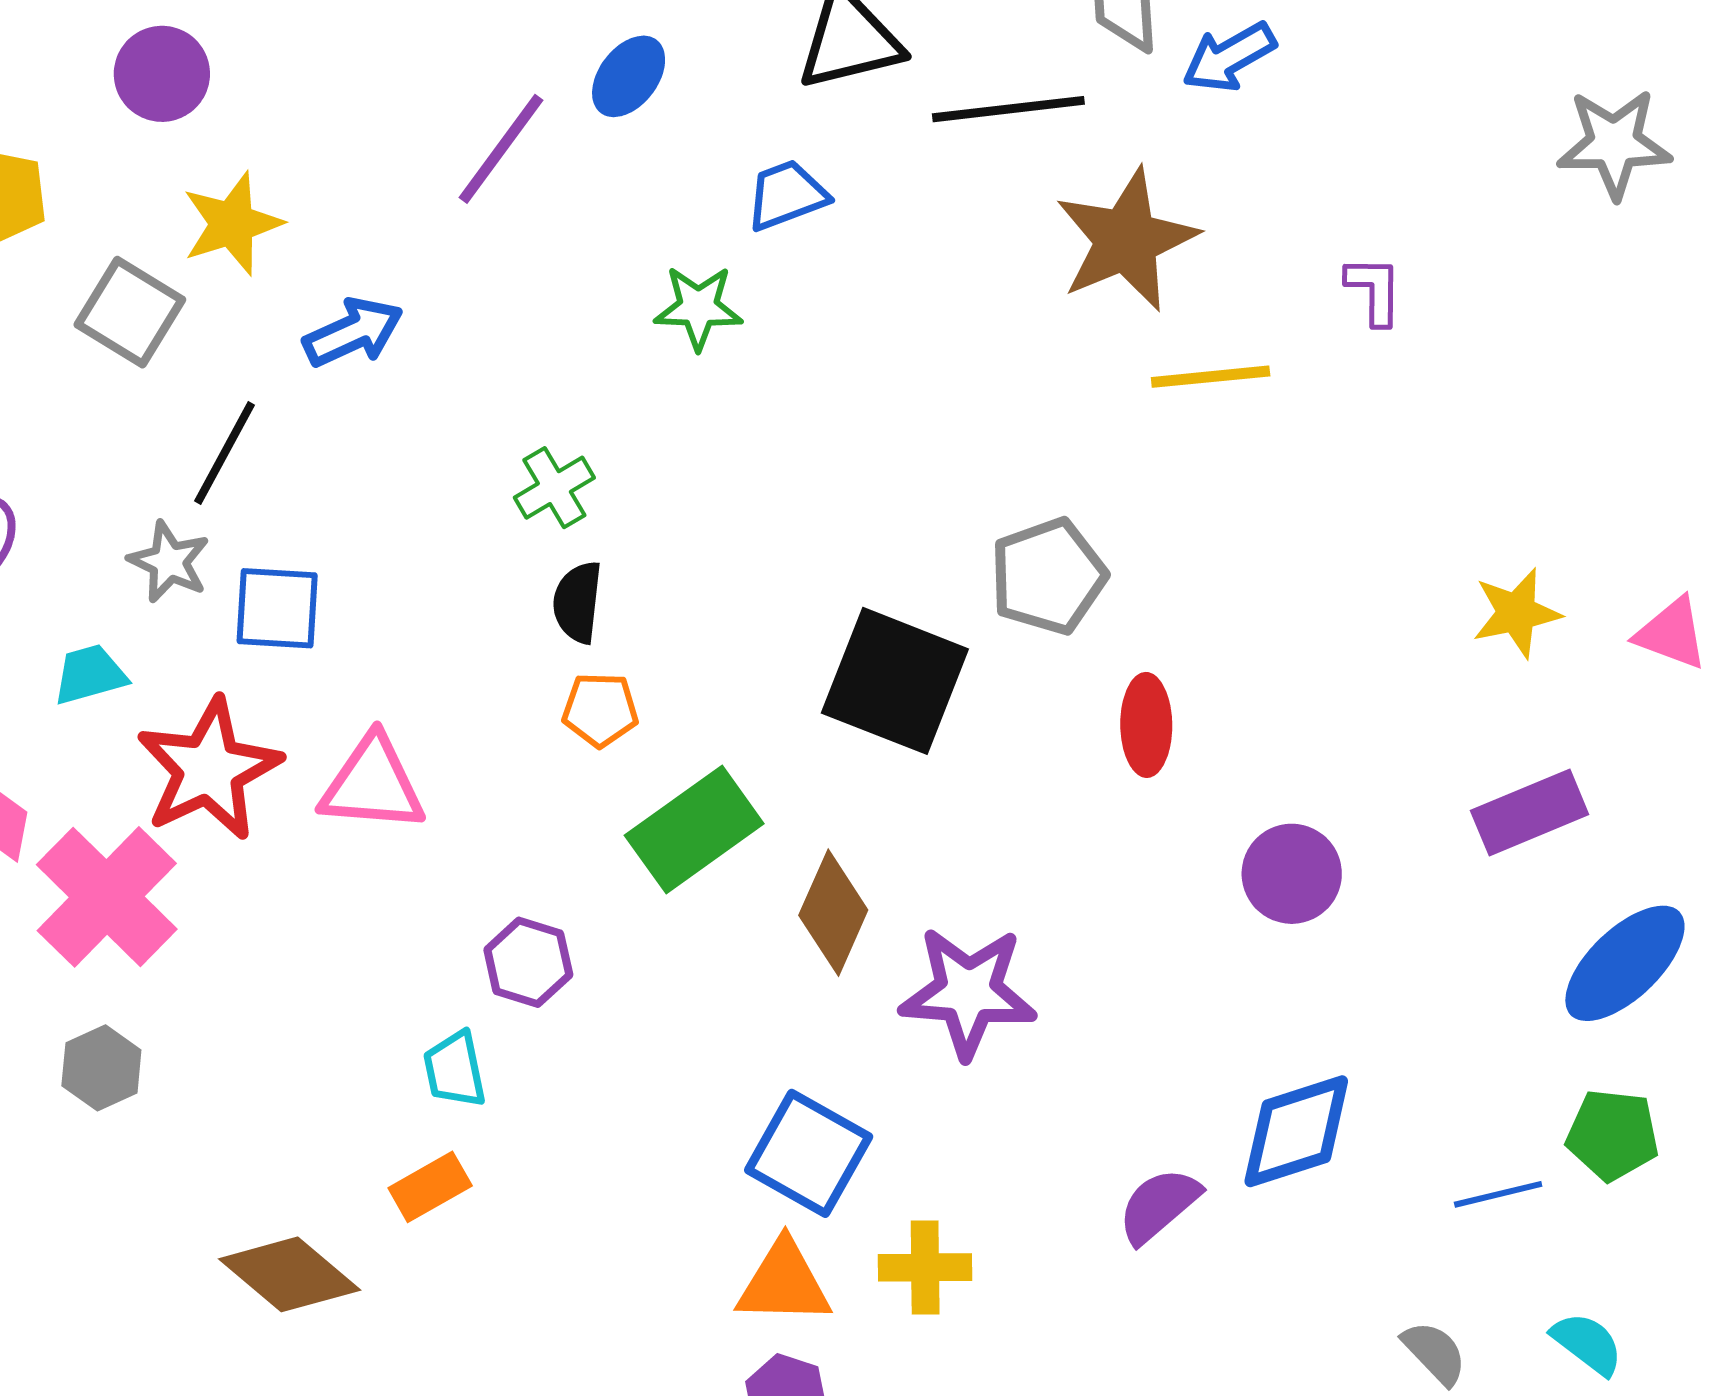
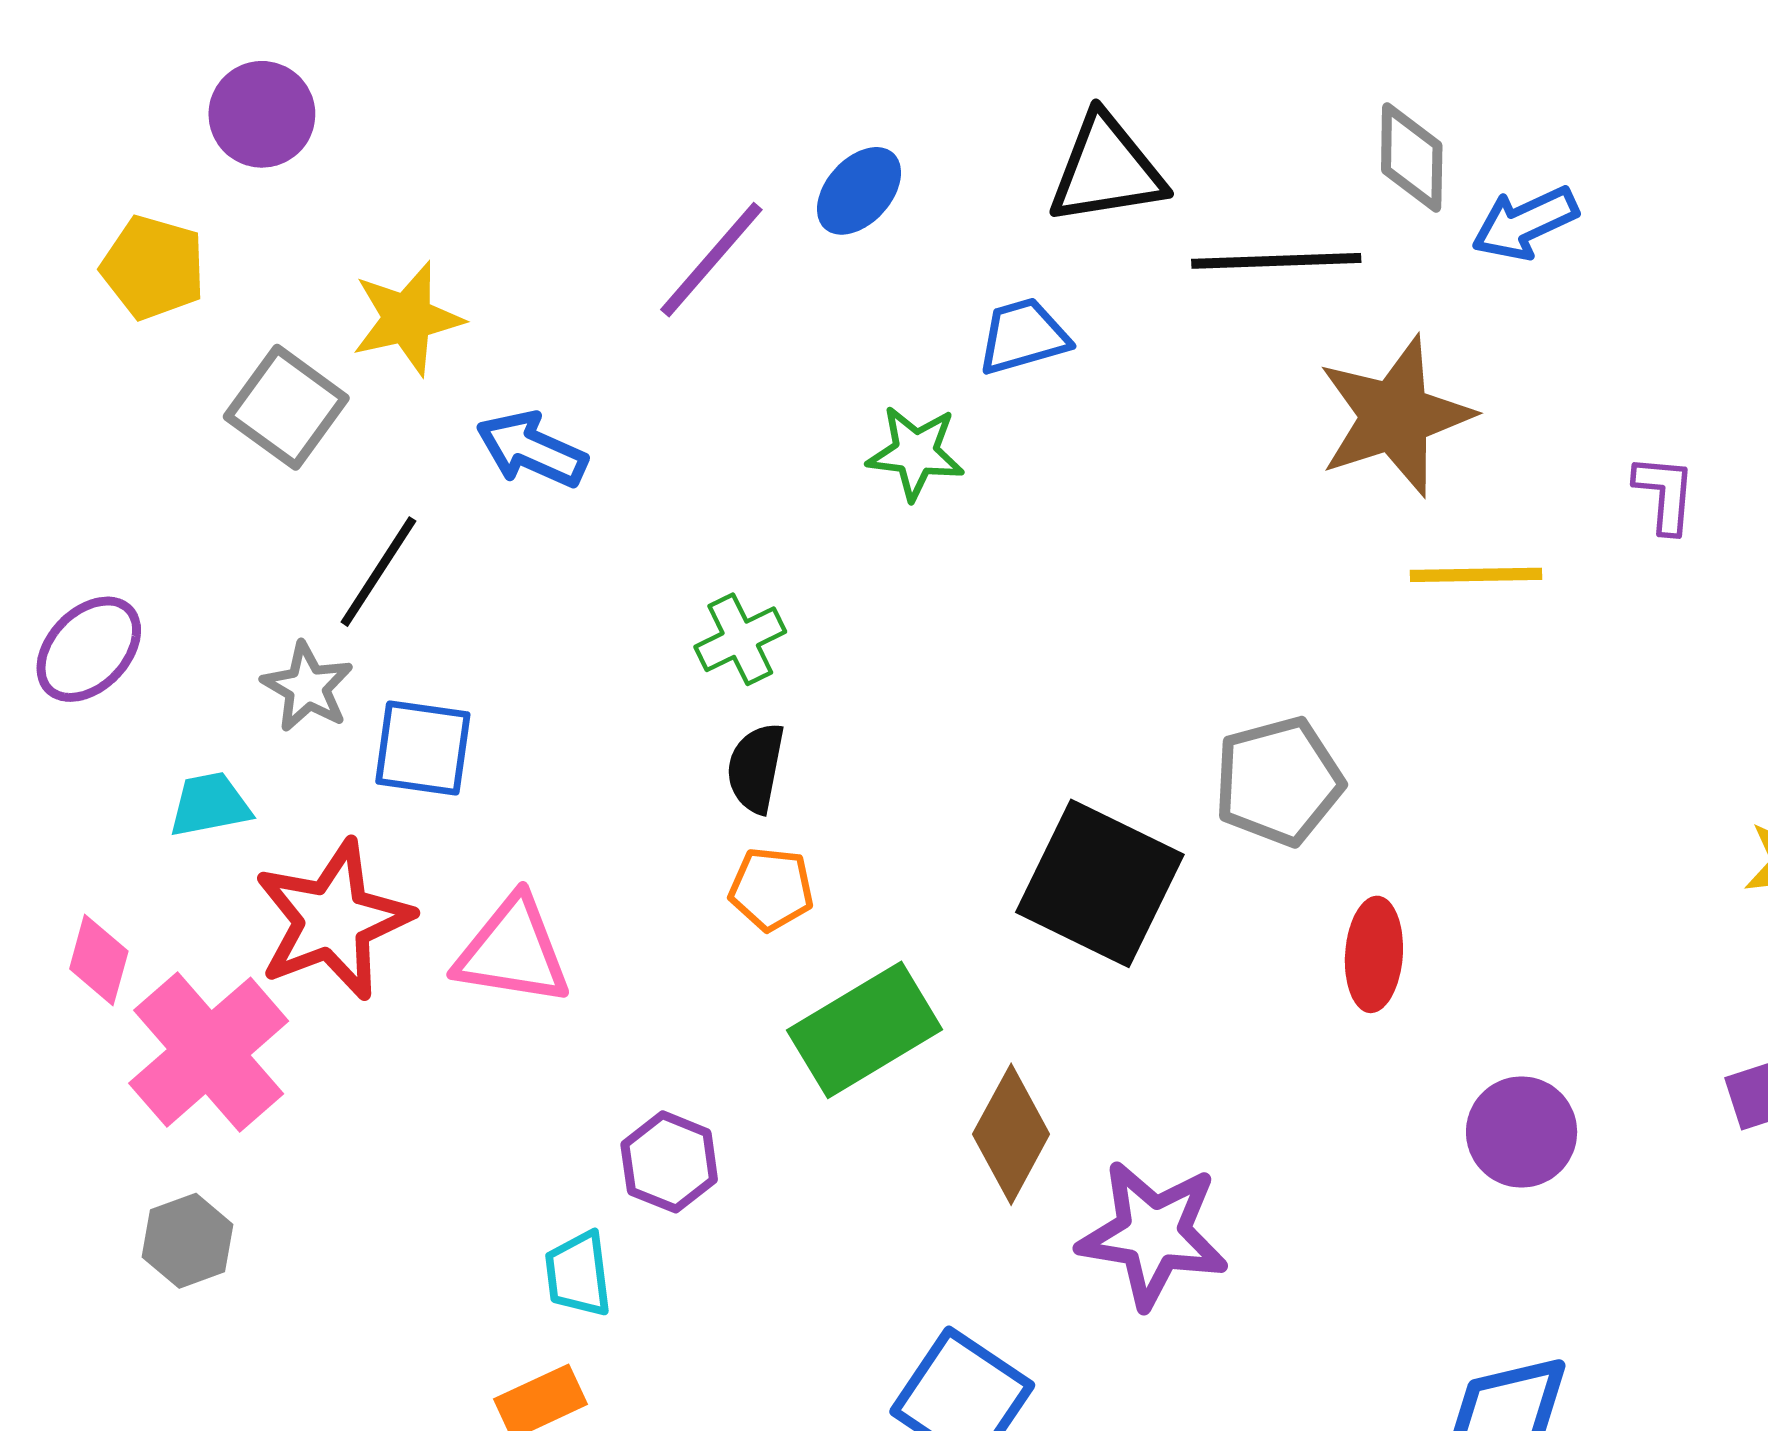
purple circle: (162, 74) -> (262, 114), moved
blue arrow: (353, 332) -> (532, 449), turned -136

